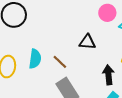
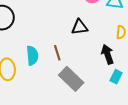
brown line: (60, 62) -> (57, 53), turned 42

